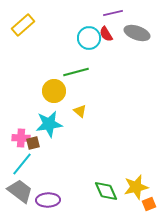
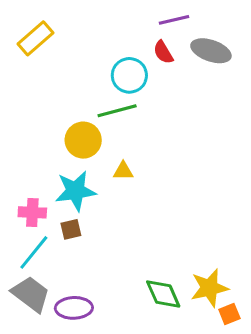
cyan circle: (89, 38) -> (129, 75), moved
yellow triangle: (80, 111) -> (123, 171), turned -40
brown square: (33, 143) -> (71, 229), moved

